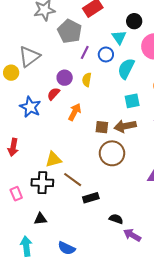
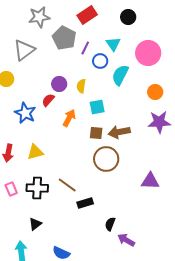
black circle: (134, 21) -> (128, 17), moved
purple line: (85, 52) -> (85, 48), moved
gray triangle: (29, 56) -> (24, 50), moved
cyan square: (132, 101) -> (97, 107), moved
yellow triangle: (53, 159) -> (35, 152), moved
pink rectangle: (16, 194) -> (11, 189), moved
black triangle: (40, 219) -> (35, 224), turned -32
black semicircle: (116, 219) -> (110, 224), turned -88

